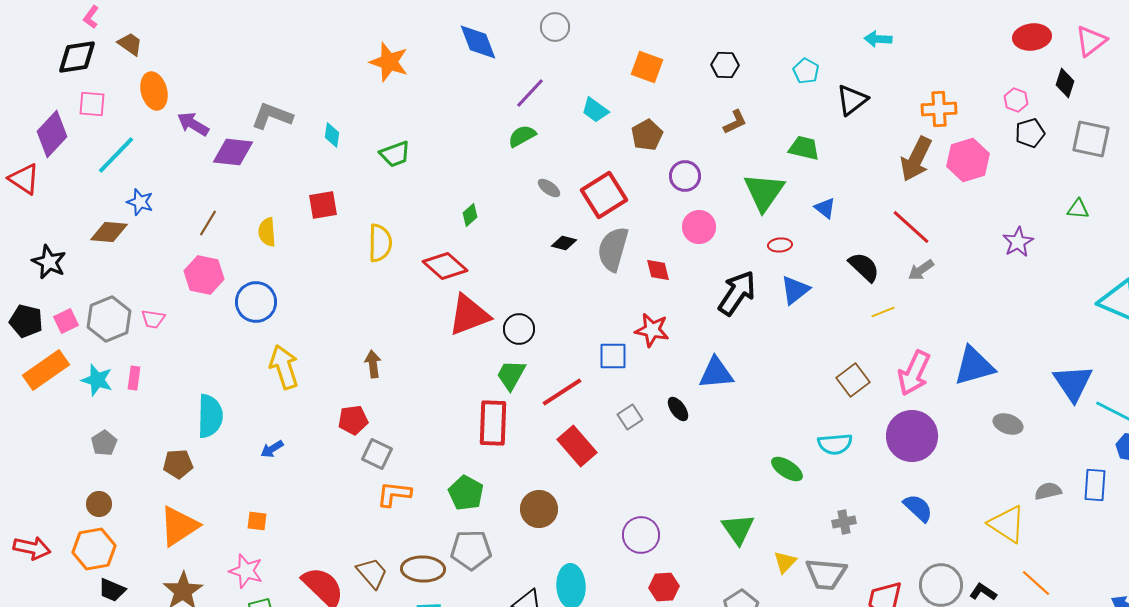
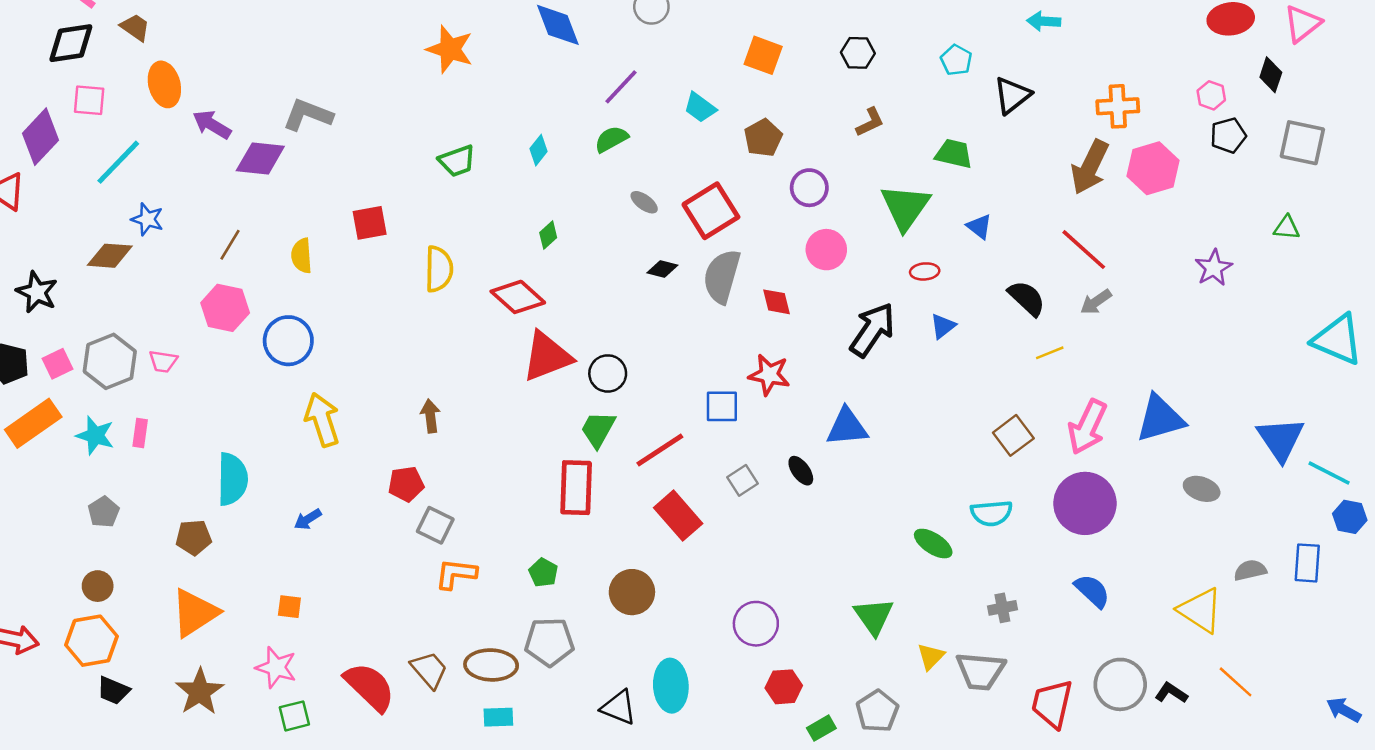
cyan diamond: (332, 135) -> (538, 150), moved, turned 30
blue triangle: (795, 290) -> (943, 326), size x0.7
green pentagon: (466, 493) -> (543, 573), size x0.7

